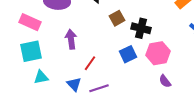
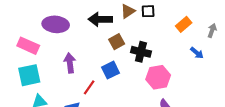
blue square: (128, 54) -> (110, 70), moved

